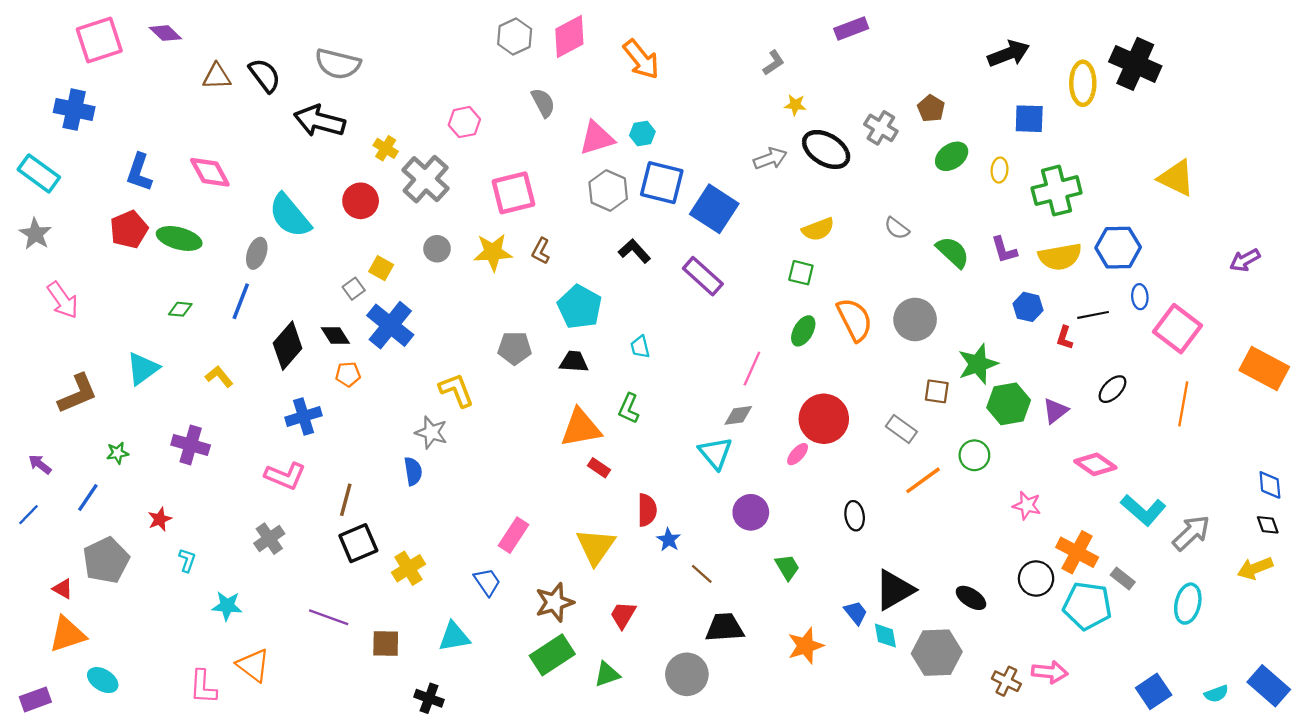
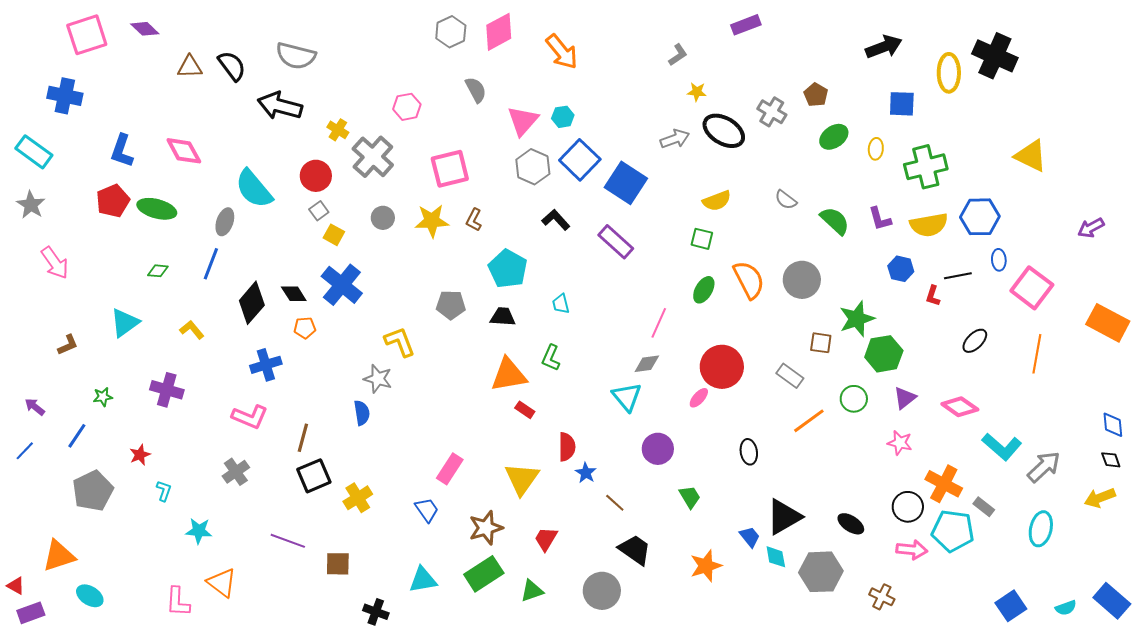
pink triangle: (597, 138) -> (523, 121), turned -32
blue square: (662, 183) -> (580, 160), turned 30
gray square: (354, 289) -> (319, 211), moved
brown L-shape: (78, 394) -> (68, 345), size x0.6
purple triangle: (1055, 411) -> (905, 398), moved
red triangle: (63, 589) -> (16, 586), moved
black trapezoid: (725, 628) -> (635, 550), turned 39
cyan triangle: (454, 637) -> (423, 580), moved
pink arrow: (1050, 672) -> (912, 550), moved

